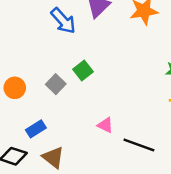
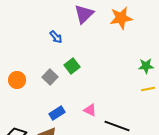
blue arrow: (63, 21) -> (56, 37), moved, size x0.6
blue rectangle: (36, 129) -> (57, 113), moved

